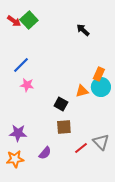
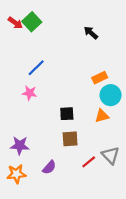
blue line: (21, 65) -> (36, 68), moved
orange rectangle: (99, 74) -> (100, 78), moved, turned 40
orange triangle: (82, 91) -> (102, 116), moved
black square: (61, 104) -> (67, 114), turned -32

